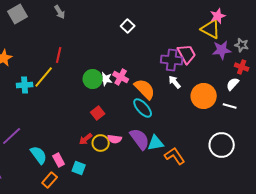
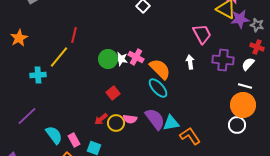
purple star: (222, 50) -> (240, 19), moved
purple cross: (172, 60) -> (223, 60), moved
white arrow: (175, 82) -> (190, 62), turned 32
cyan cross: (25, 85) -> (38, 75), moved
orange circle: (204, 96) -> (243, 105), moved
white circle: (222, 145) -> (237, 125), size x0.7

